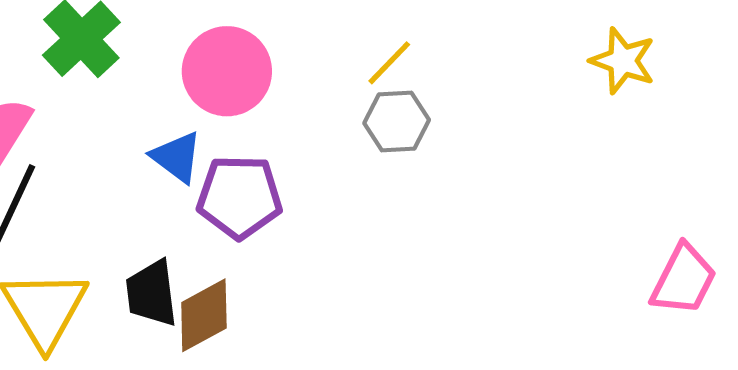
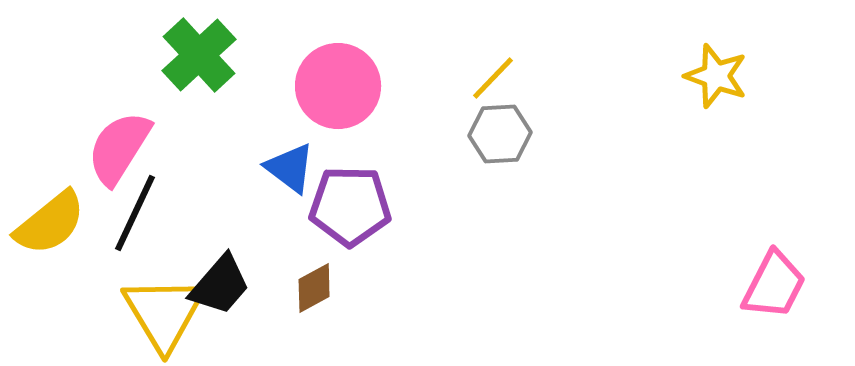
black trapezoid: (152, 293) -> (220, 285), moved, turned -132
brown diamond: (204, 315) -> (314, 288), moved, size x0.7

